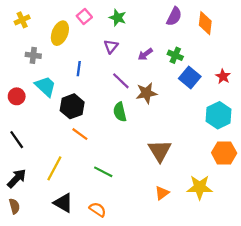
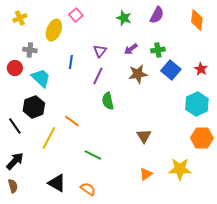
green star: (118, 18) -> (124, 18), moved
orange diamond: (205, 23) -> (197, 20), moved
purple triangle: (111, 46) -> (100, 51), moved
green cross: (175, 55) -> (158, 50), turned -32
purple line: (121, 81) -> (98, 76), moved, turned 72
brown star: (146, 93) -> (138, 74), moved
red circle: (17, 96) -> (15, 68), moved
black hexagon: (72, 106) -> (34, 107), moved
brown triangle: (160, 151) -> (144, 136), size x0.7
yellow line: (54, 168) -> (49, 138), moved

